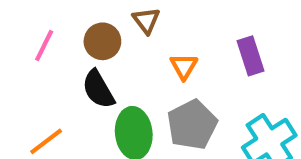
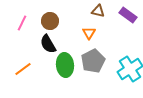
brown triangle: (146, 20) -> (98, 11), moved, turned -40
purple rectangle: (250, 56) -> (128, 15), moved, turned -36

